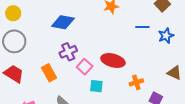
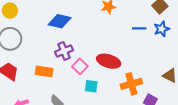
blue star: (166, 36) -> (162, 29), moved
orange rectangle: (49, 73) -> (44, 71), turned -54
orange cross: (136, 82) -> (131, 84), size x1.5

